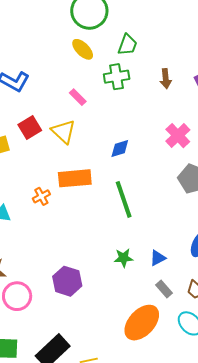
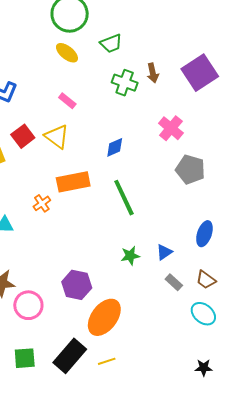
green trapezoid: (127, 45) -> (111, 43), turned 55
green cross: (117, 77) -> (125, 83), moved, turned 35
orange ellipse: (142, 323) -> (104, 317), moved

